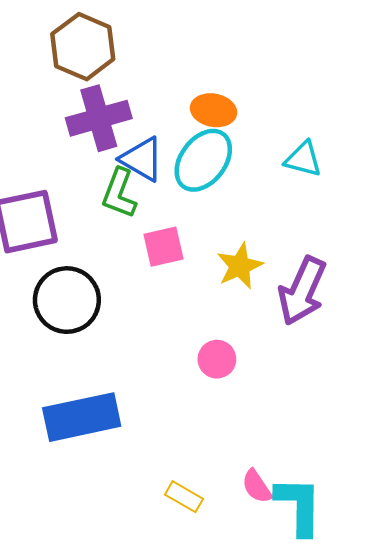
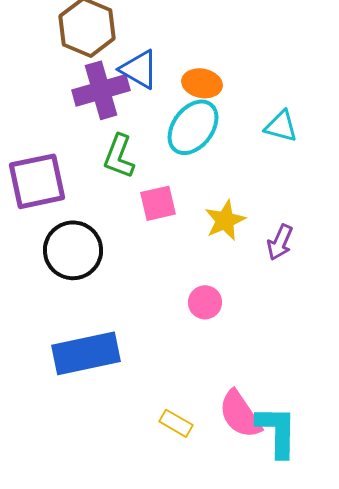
blue triangle: (142, 159) -> (139, 69), moved
purple arrow: (302, 291) -> (280, 242), size x0.6
pink semicircle: (257, 486) -> (240, 414), size x1.6

